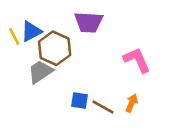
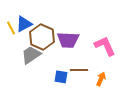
purple trapezoid: (89, 22) -> (68, 40), moved
brown line: (103, 107) -> (79, 70), moved, turned -30

